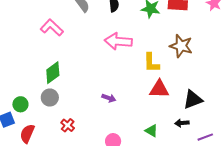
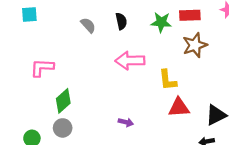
pink L-shape: (52, 28) -> (42, 68), moved, turned -35
brown star: (181, 46) -> (195, 45), moved, turned -30

